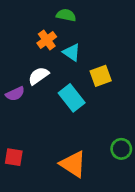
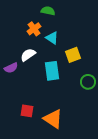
cyan rectangle: (72, 98) -> (52, 71), turned 30
green circle: (121, 149) -> (88, 82), moved
red square: (14, 157) -> (27, 111), moved

